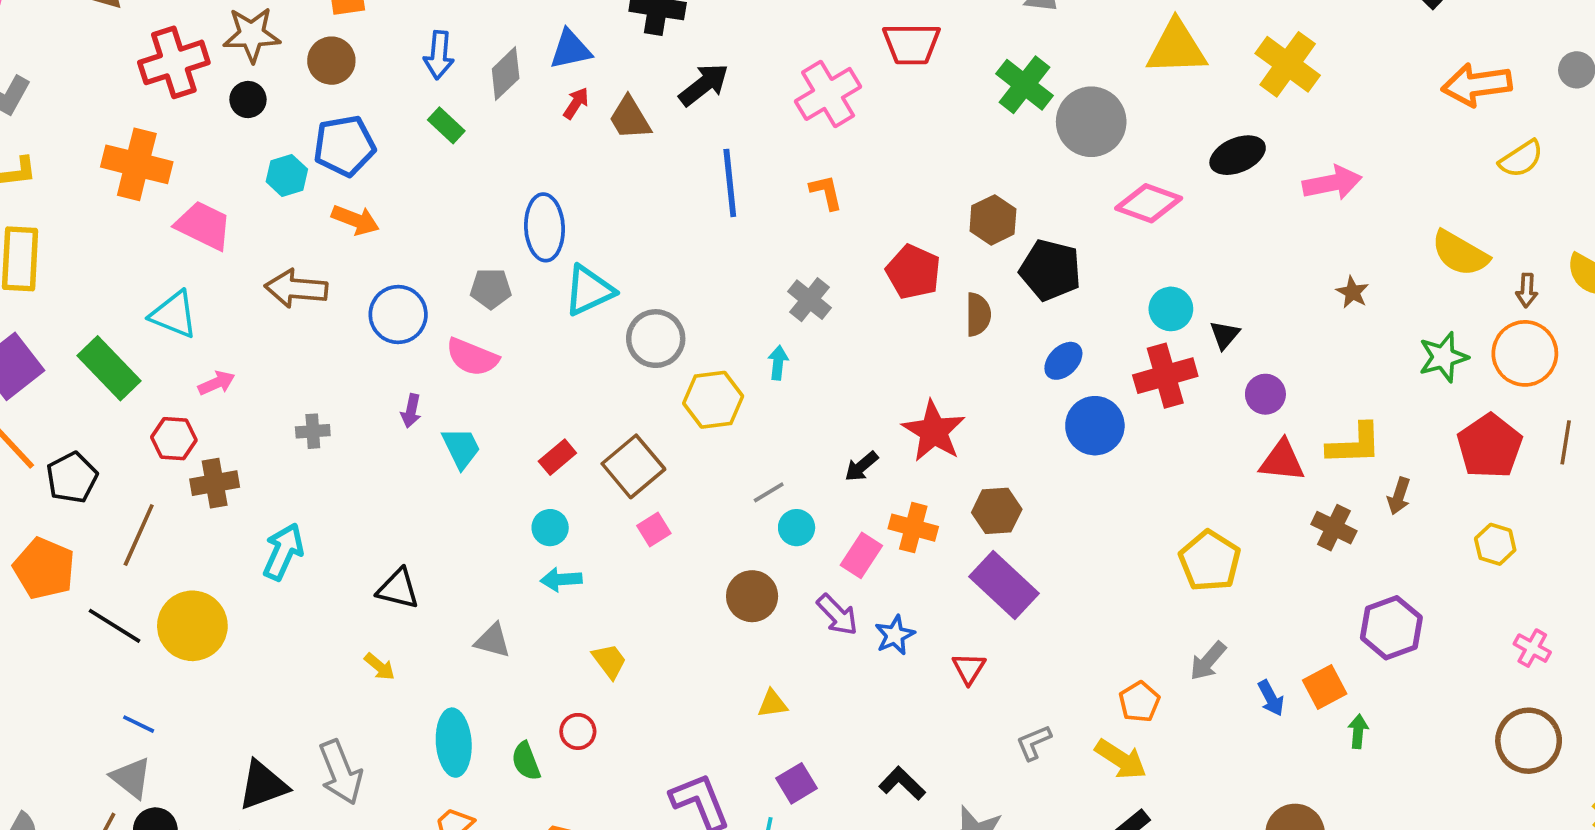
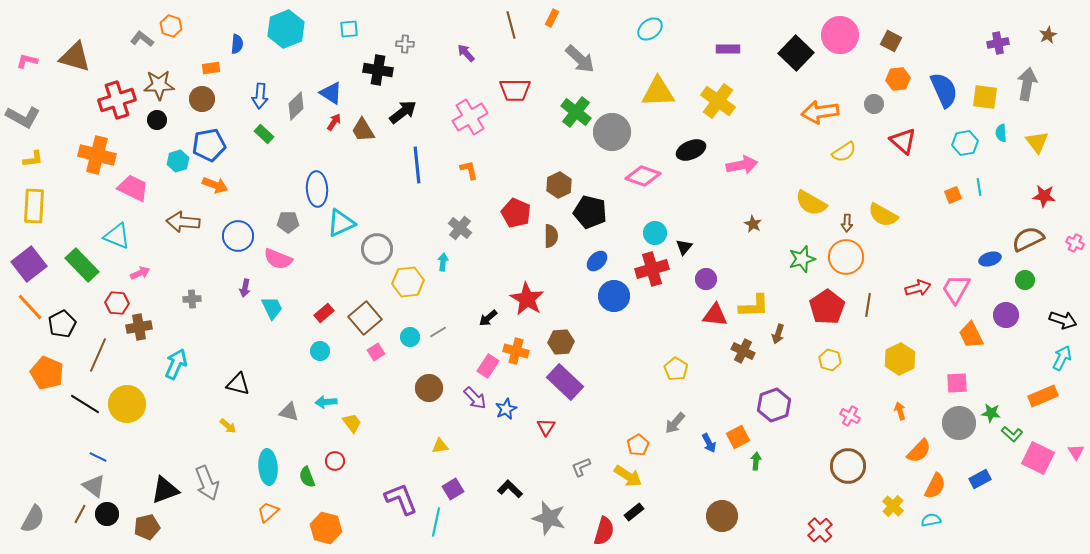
blue triangle: (570, 49) -> (331, 93), turned 45
cyan circle: (797, 528) -> (410, 337), moved
yellow pentagon: (1210, 561) -> (676, 369), size x0.7
cyan arrow: (561, 579) -> (326, 402), moved

